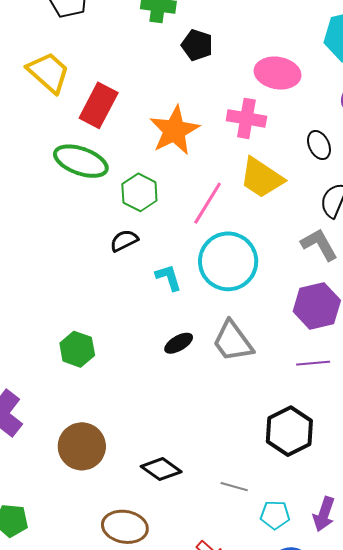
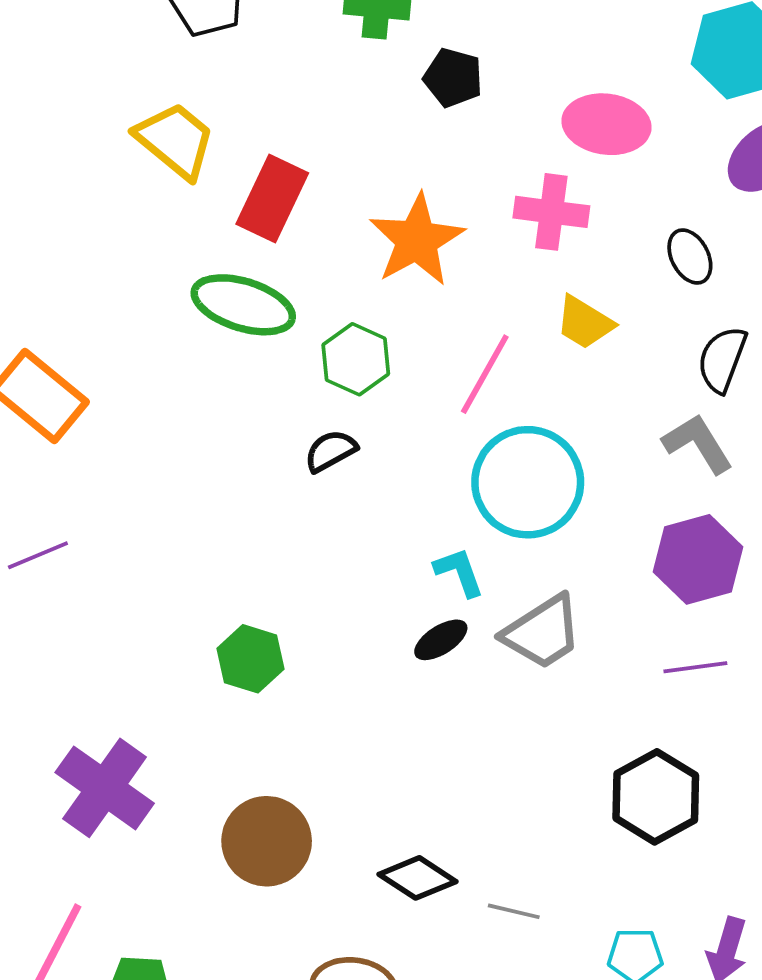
yellow trapezoid: (262, 178) -> (585, 323), size x0.7
cyan L-shape: (169, 278) -> (459, 572), moved
gray trapezoid: (233, 341) -> (542, 632), turned -84
gray line: (234, 487) -> (514, 911), moved

